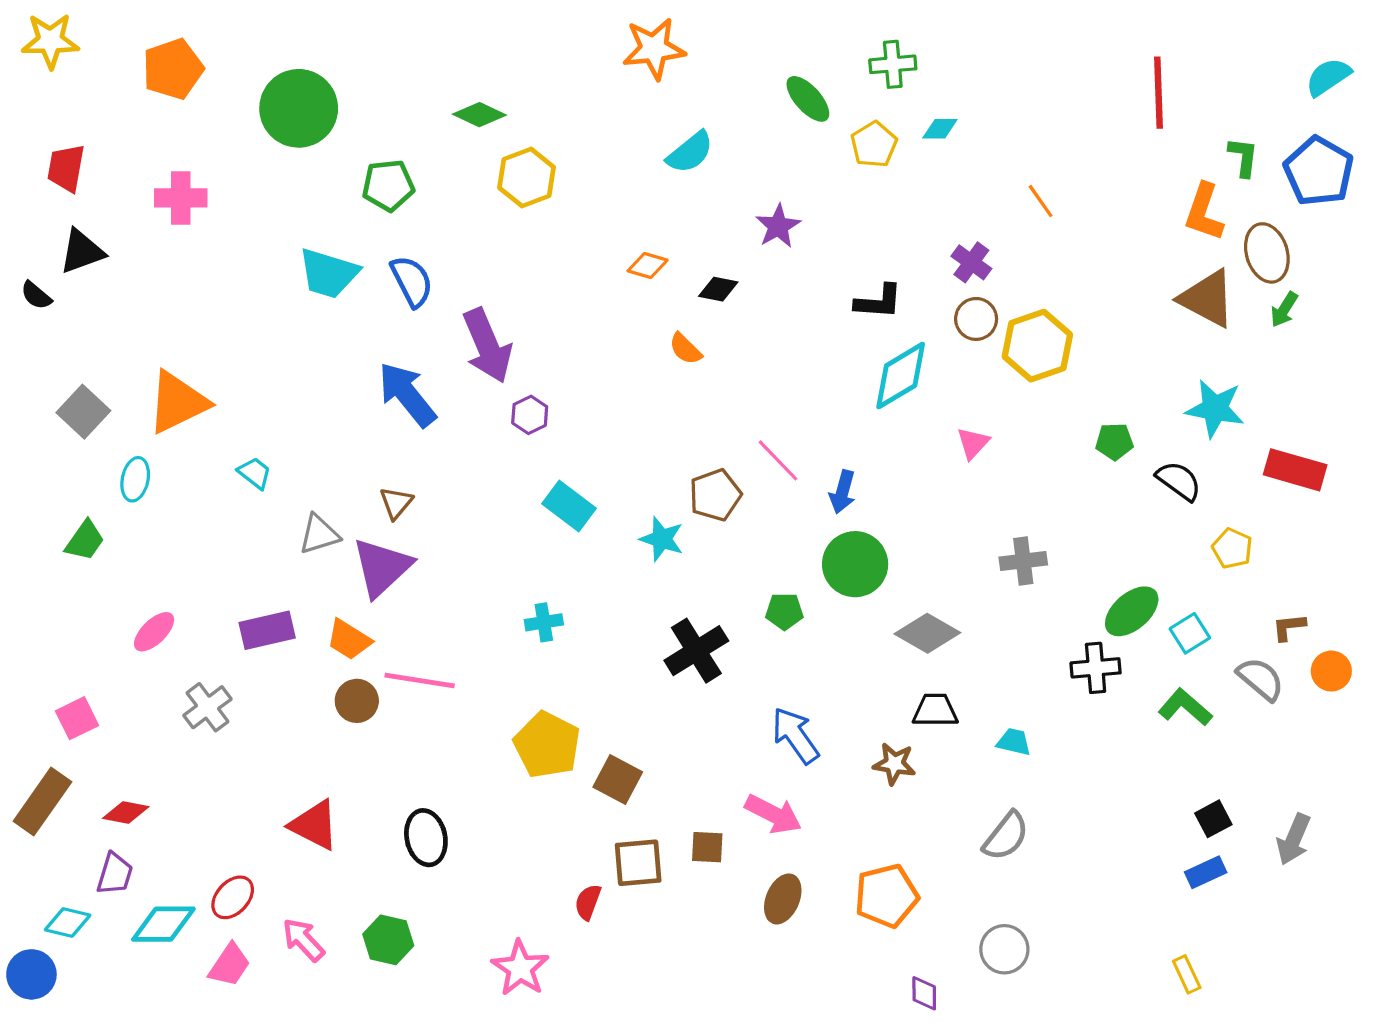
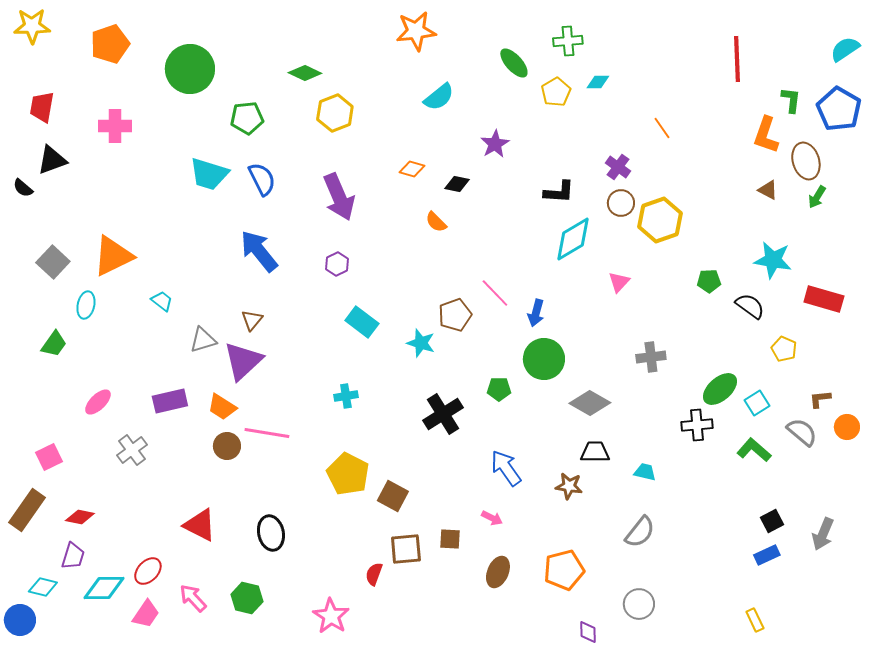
brown triangle: (1207, 299) -> (768, 190), size x0.5
purple arrow: (487, 346) -> (339, 197), moved
pink arrow: (773, 814) -> (492, 518), size x0.6

